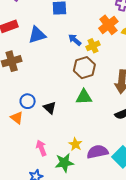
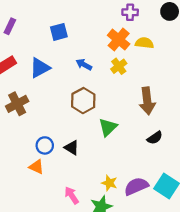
yellow cross: (93, 46) -> (119, 66), moved
brown hexagon: (84, 68) -> (83, 101), moved
green triangle: (84, 97) -> (108, 127), turned -30

